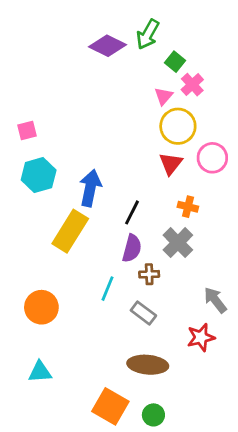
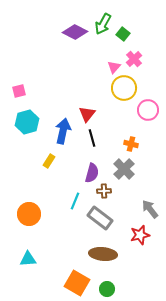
green square: (175, 62) -> (123, 34), moved
red triangle: (171, 164) -> (87, 114), moved
black line: (132, 212) -> (92, 138), moved, turned -42
yellow rectangle: (70, 231) -> (49, 161), size x0.5
gray rectangle: (143, 313) -> (100, 218), size x1.4

